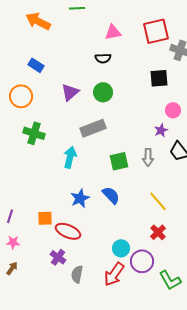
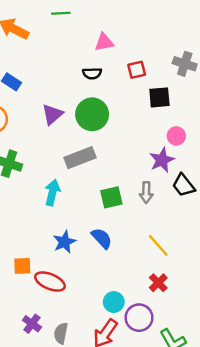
red square: (156, 31) -> (137, 70), moved, size x0.6
green circle: (103, 92) -> (92, 114), size x1.4
purple star: (161, 130) -> (162, 160), size x1.5
purple cross: (58, 257) -> (32, 324), moved

